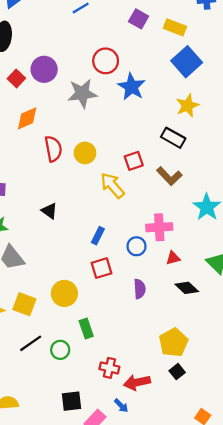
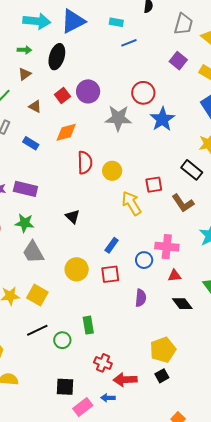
yellow circle: (64, 293) -> (77, 269), moved
blue arrow: (121, 406) -> (108, 398), turned 128

